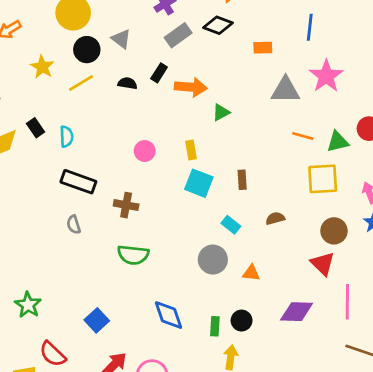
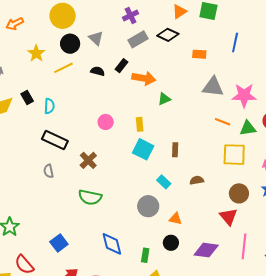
pink star: (326, 76) -> (244, 95), moved, turned 30
brown cross: (126, 205) -> (88, 160), turned 30
black circle: (242, 321) -> (171, 243), moved

